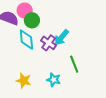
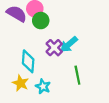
cyan diamond: (26, 39) -> (28, 61), moved
cyan star: (54, 80) -> (43, 86), moved

